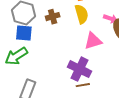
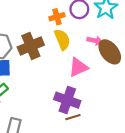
brown cross: (53, 17) -> (31, 46), size x1.6

